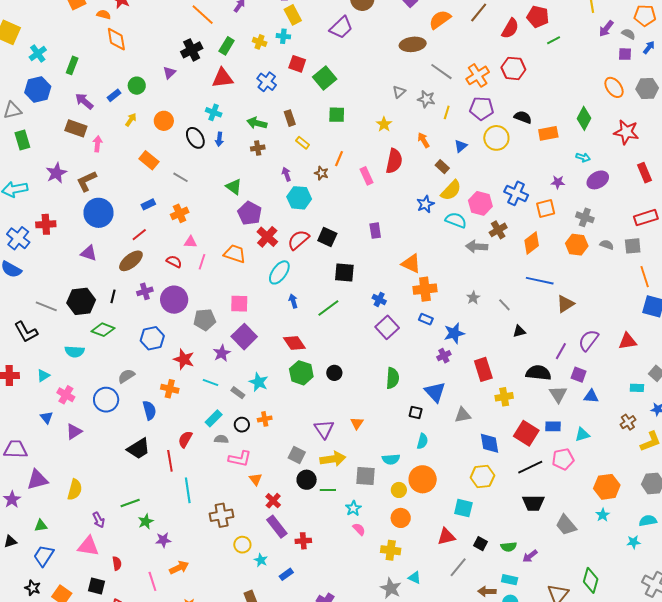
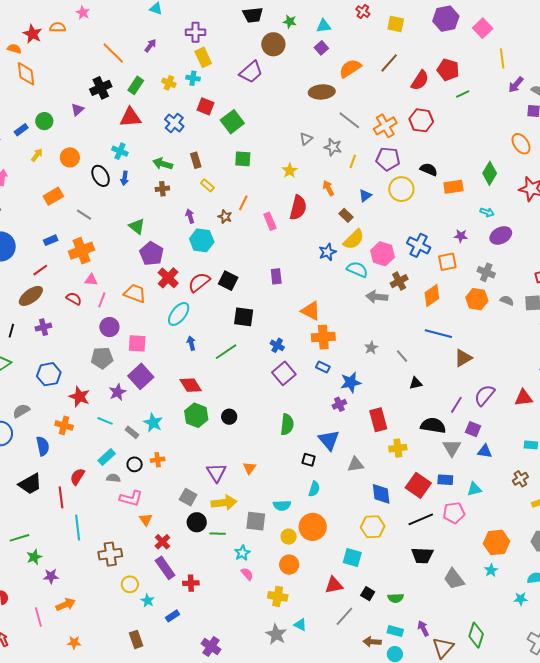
orange rectangle: (149, 160) -> (53, 196), turned -72
orange cross: (180, 213) -> (82, 251), size x1.4
purple circle: (174, 300) -> (109, 327), moved, size x0.7
purple arrow: (530, 556) -> (423, 628), moved, turned 98

